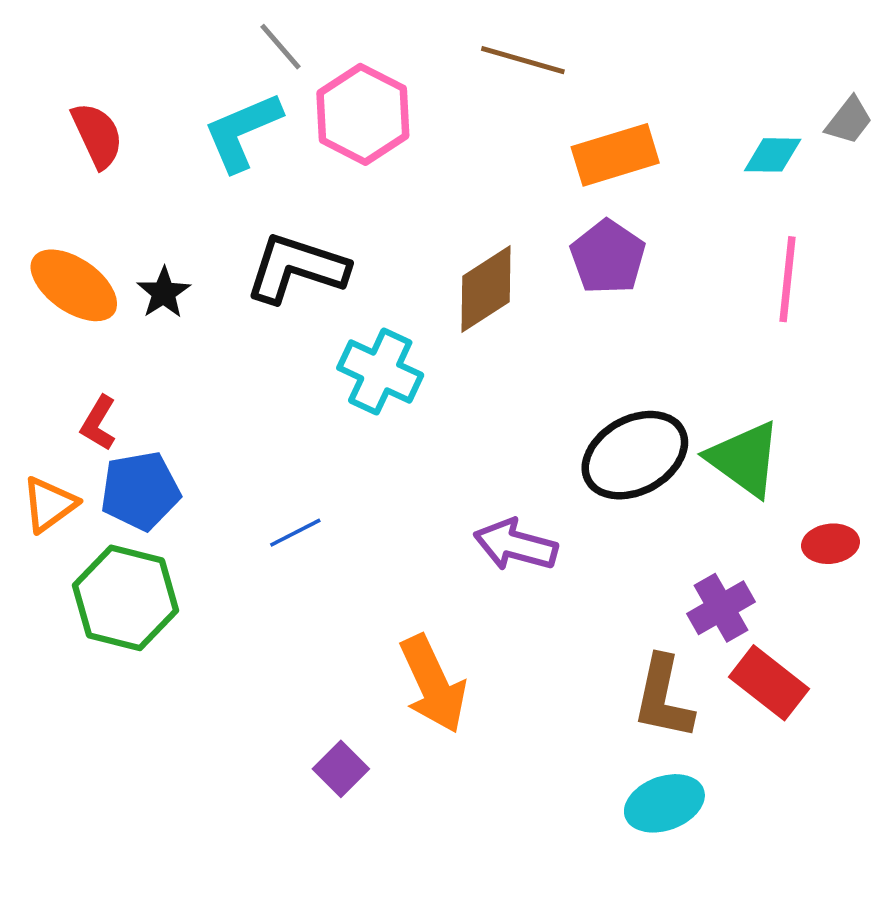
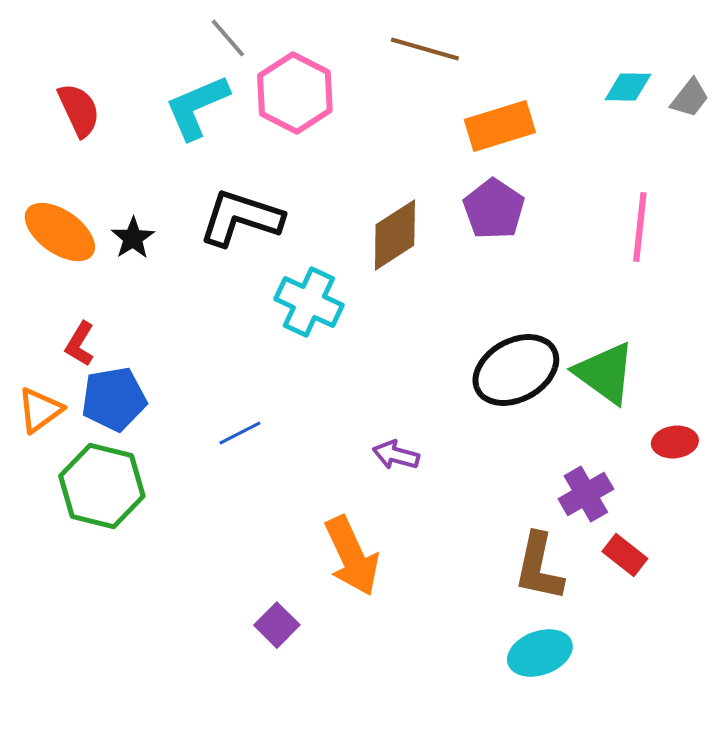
cyan diamond: (773, 155) -> (628, 87), moved
purple arrow: (516, 545) -> (396, 455), moved, size x0.7
red rectangle: (769, 683) -> (625, 555), size x0.7

